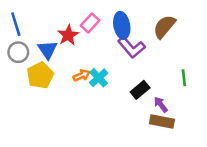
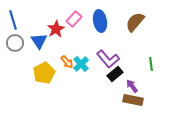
purple L-shape: (132, 47) -> (108, 59), moved
yellow pentagon: (40, 75) -> (44, 73), moved
orange arrow: (82, 75) -> (67, 62), turned 72

